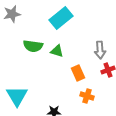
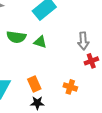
orange rectangle: (78, 73) -> (34, 84), moved

